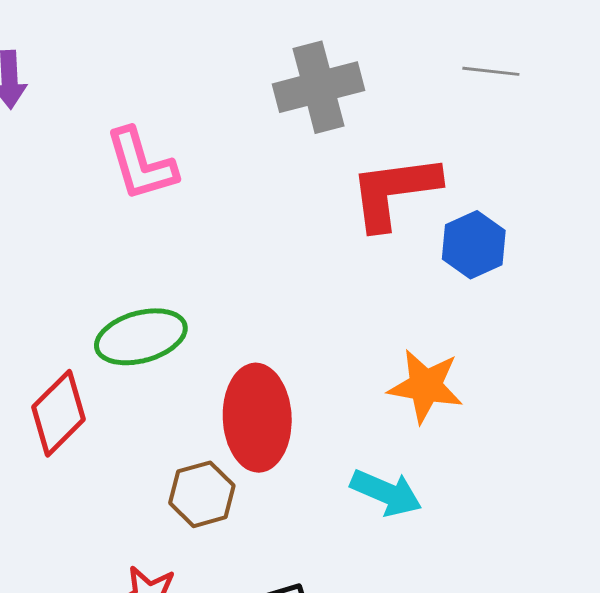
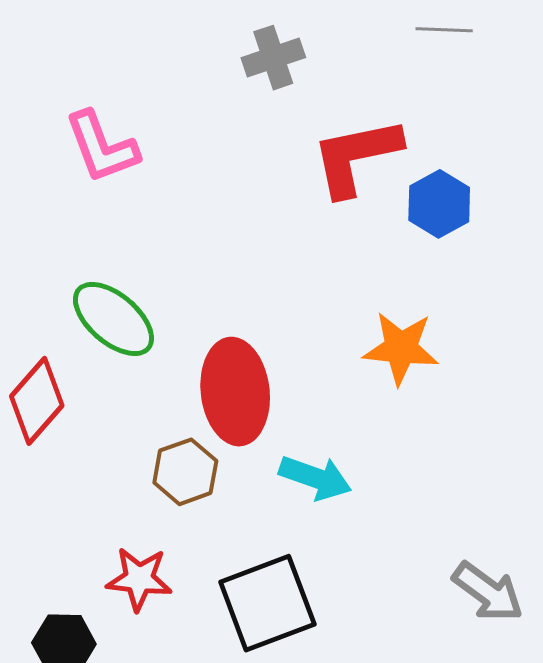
gray cross: (319, 87) -> (273, 58), size x0.7
green ellipse: (141, 337) -> (113, 319), turned 60
cyan arrow: (386, 493) -> (315, 478), moved

